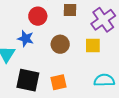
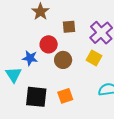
red circle: (38, 16) -> (49, 44), moved
yellow square: (93, 45) -> (94, 58), turned 35

